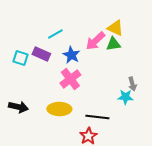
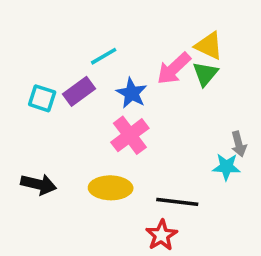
green triangle: (113, 44) -> (205, 74), turned -42
purple rectangle: (41, 54) -> (79, 91), turned -60

